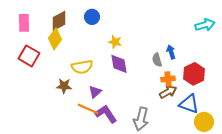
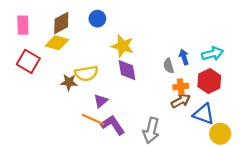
cyan arrow: (205, 25) -> (212, 54), moved
yellow diamond: (55, 39) -> (57, 43), turned 70
yellow star: (115, 42) -> (123, 46), size x1.5
brown star: (64, 86) -> (69, 82), moved

